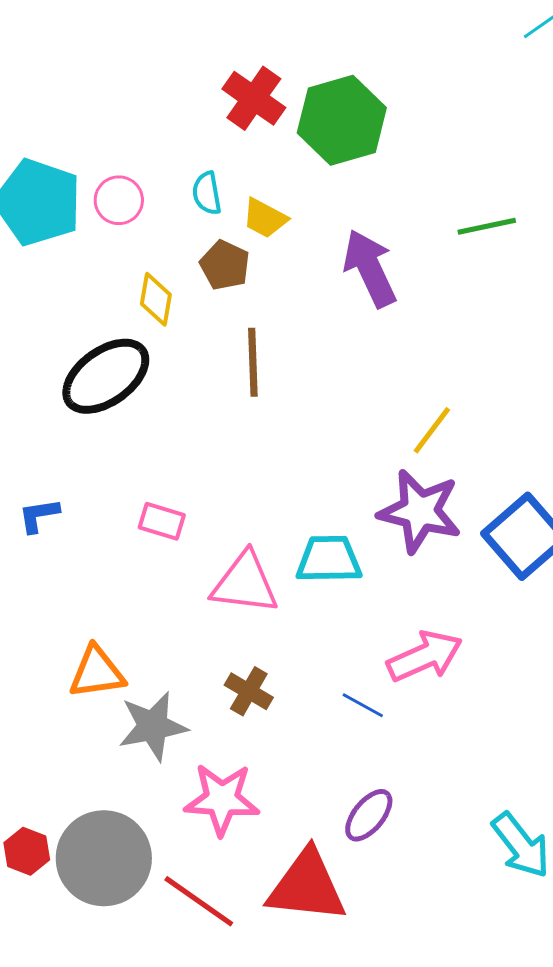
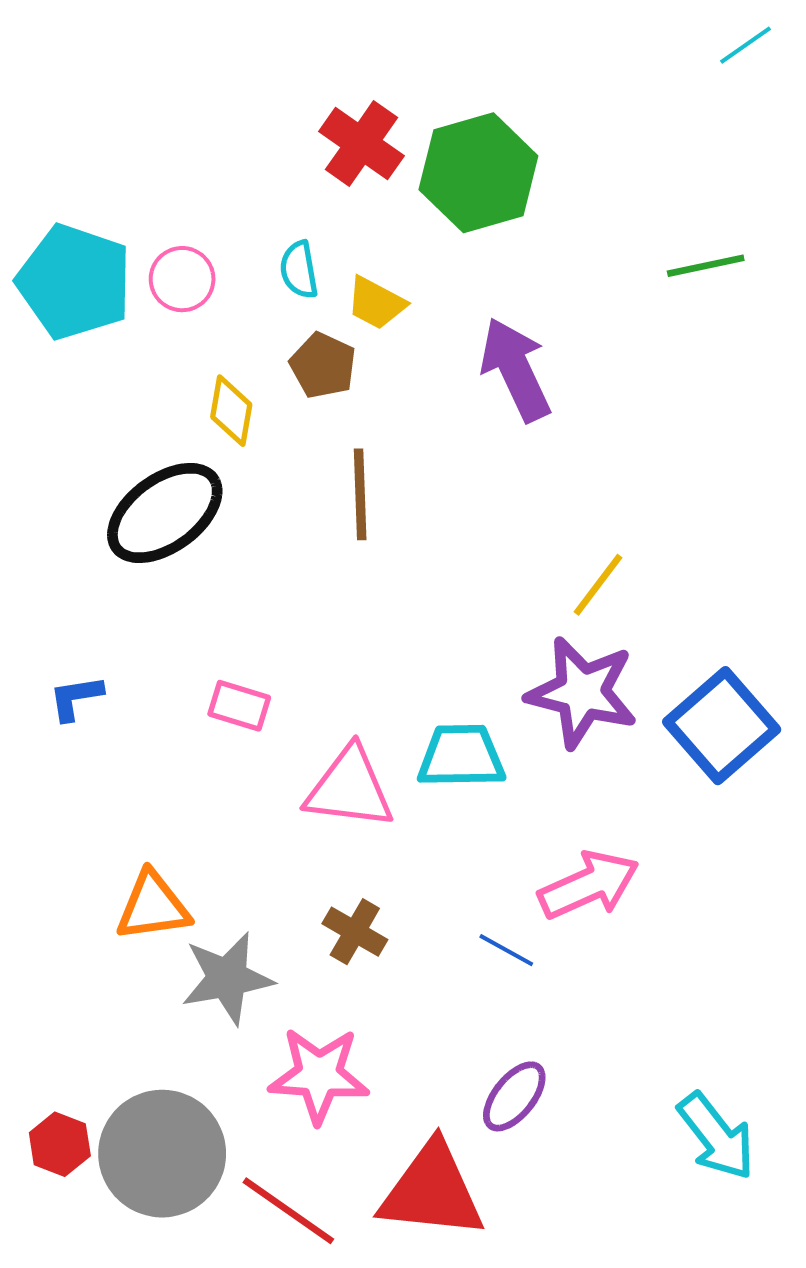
green line: (487, 226) -> (706, 266), moved

